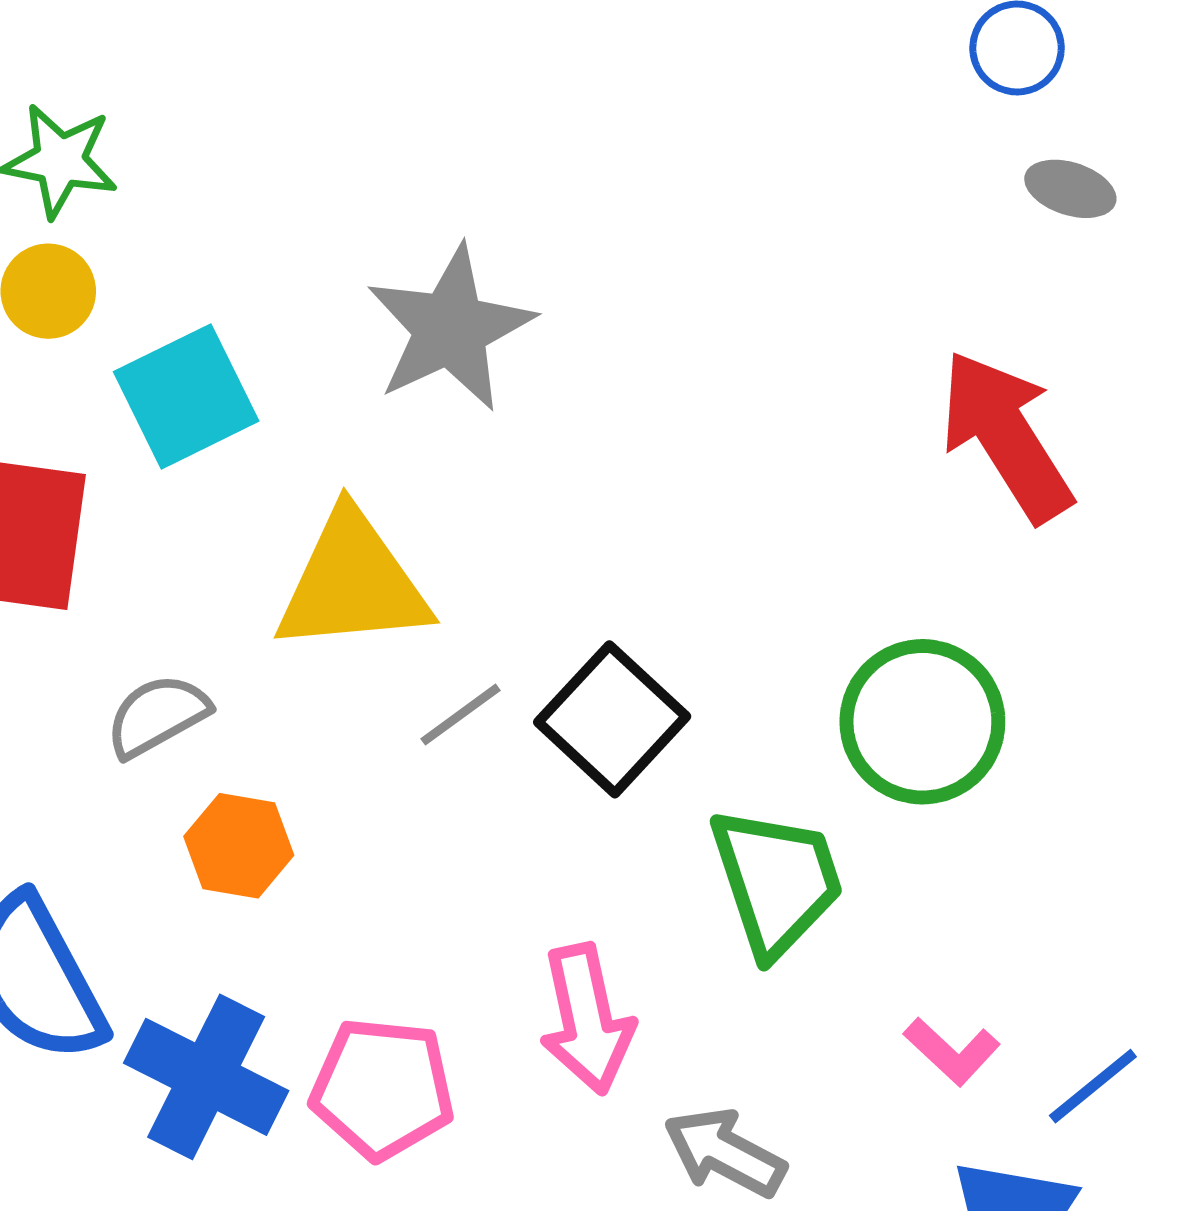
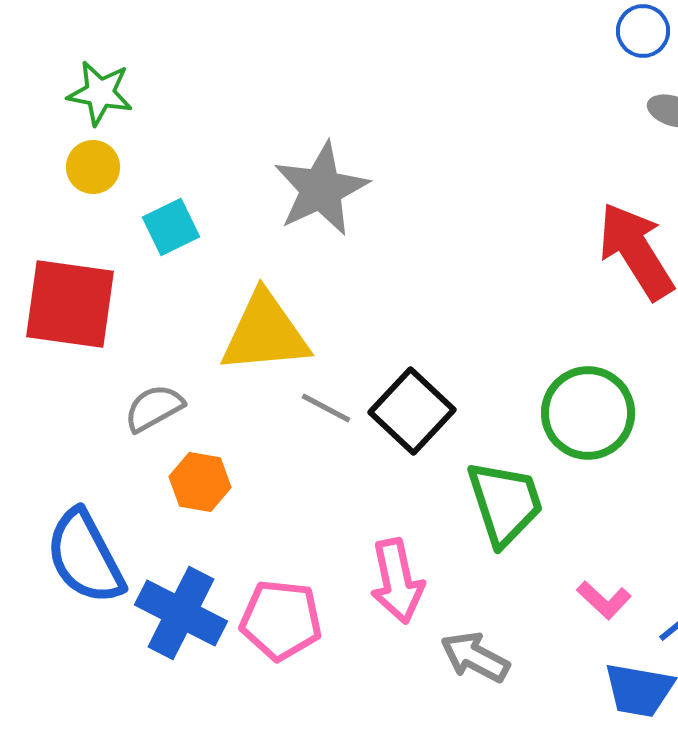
cyan square: (186, 396) -> (171, 227), size x0.7
gray line: (460, 715) -> (326, 408), turned 64

